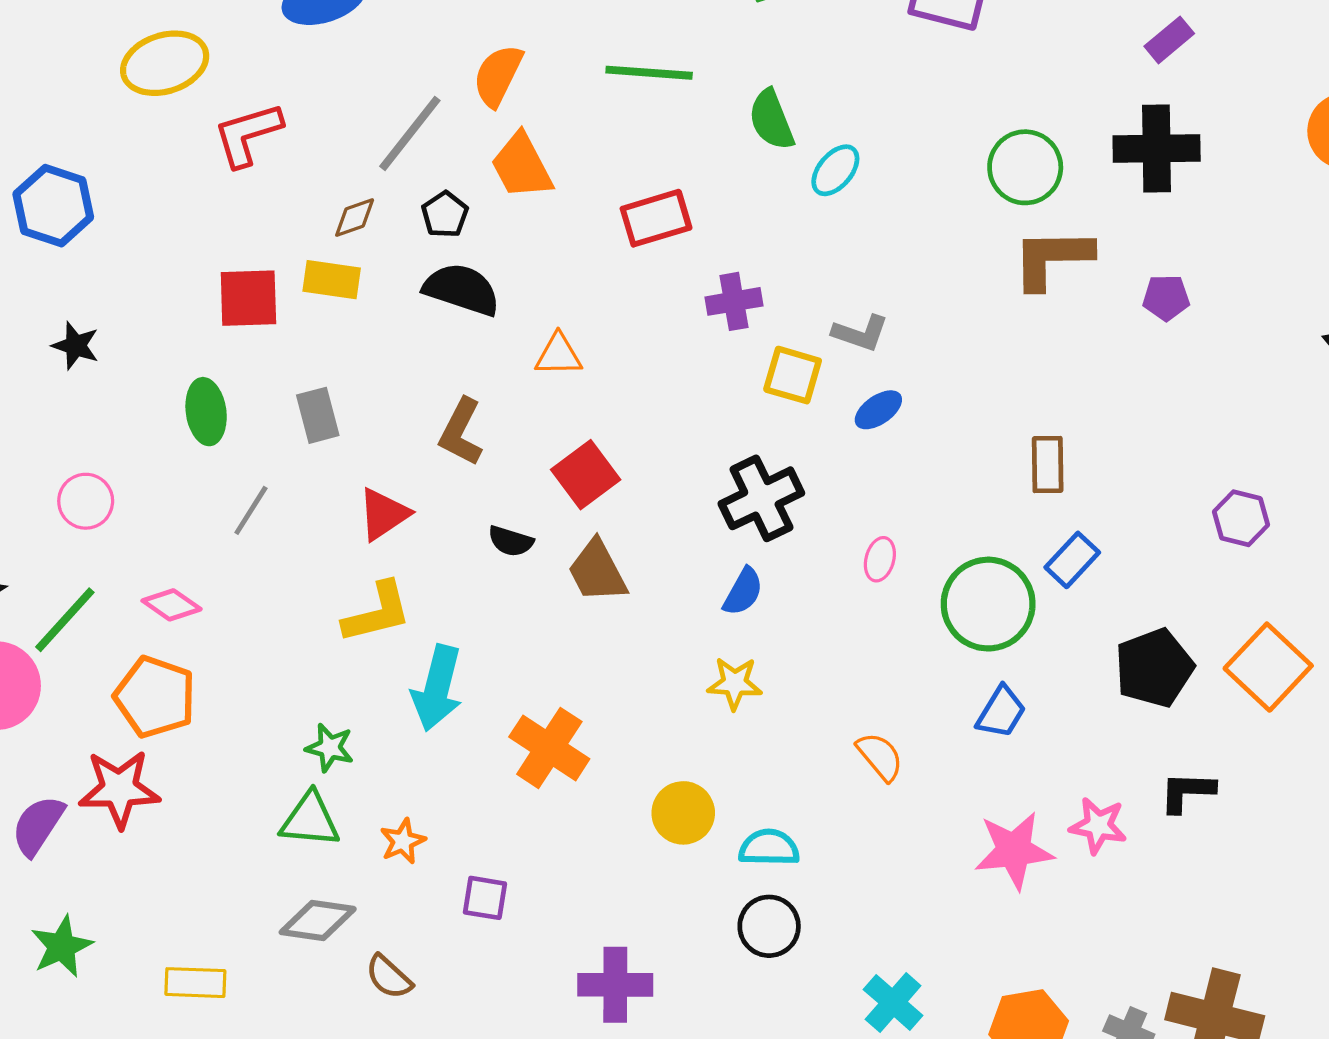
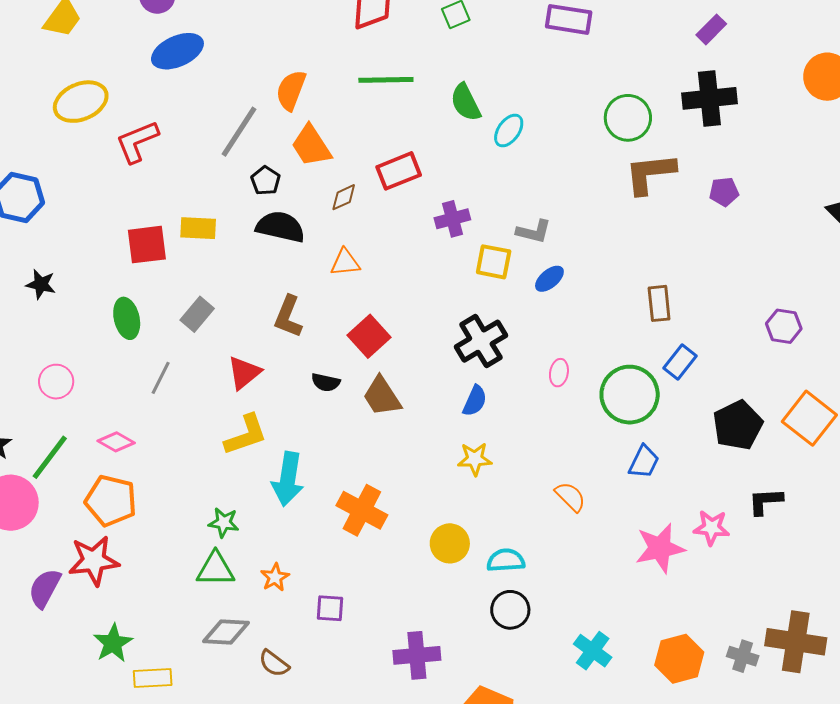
brown diamond: (355, 218) -> (344, 197), moved
gray rectangle: (318, 415) -> (197, 314), turned 60
green star: (62, 946) -> (113, 643), moved

